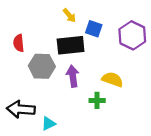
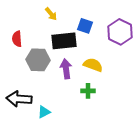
yellow arrow: (69, 15) -> (51, 14), moved
yellow semicircle: (112, 79) -> (93, 65), moved

